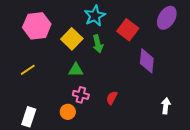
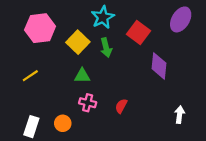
orange circle: (68, 112) -> (63, 123), moved

